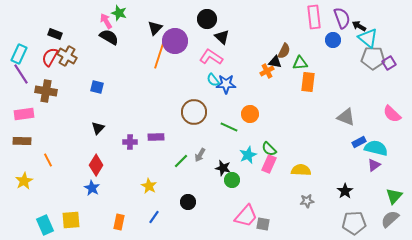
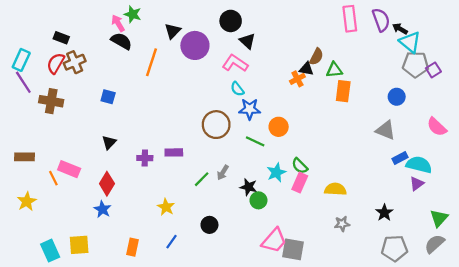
blue circle: (333, 40) -> (397, 97), moved
brown cross: (67, 56) -> (75, 62), turned 36
orange line: (159, 56) -> (151, 62), moved
blue star: (226, 84) -> (250, 109), moved
pink rectangle: (24, 114) -> (69, 169), moved, turned 30
gray square: (263, 224) -> (293, 249), size x1.5

